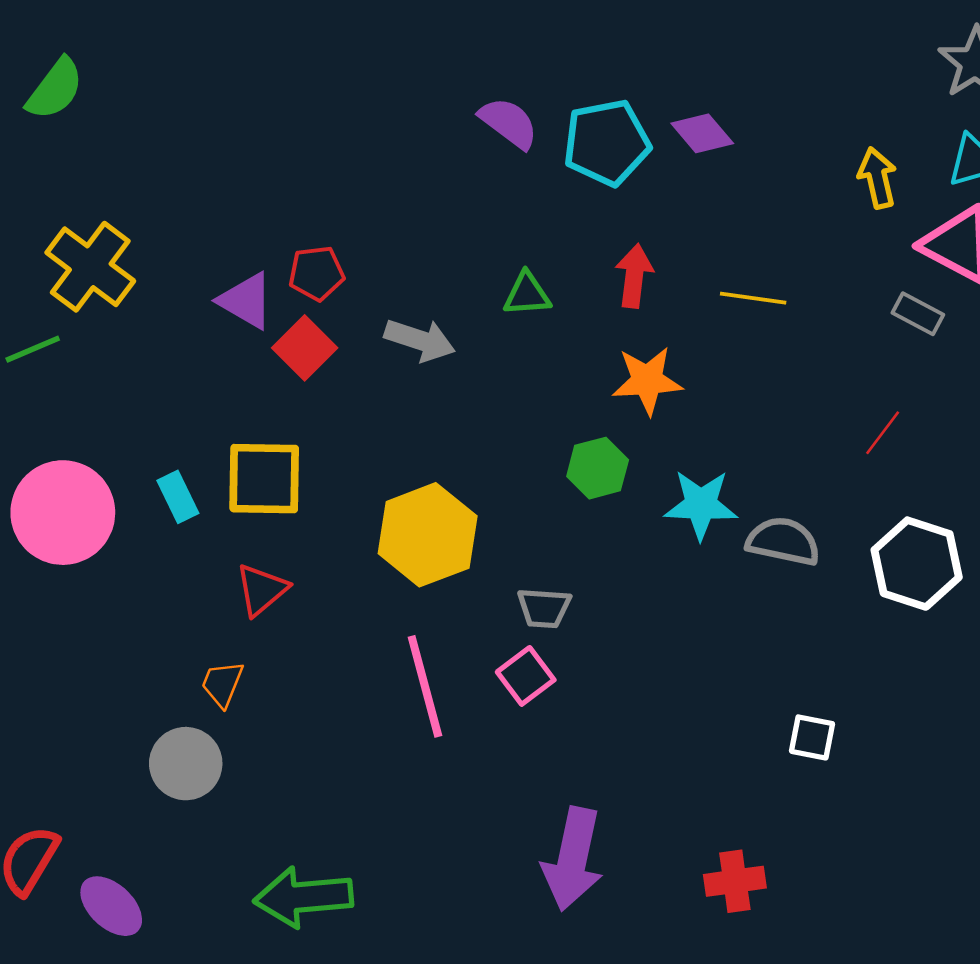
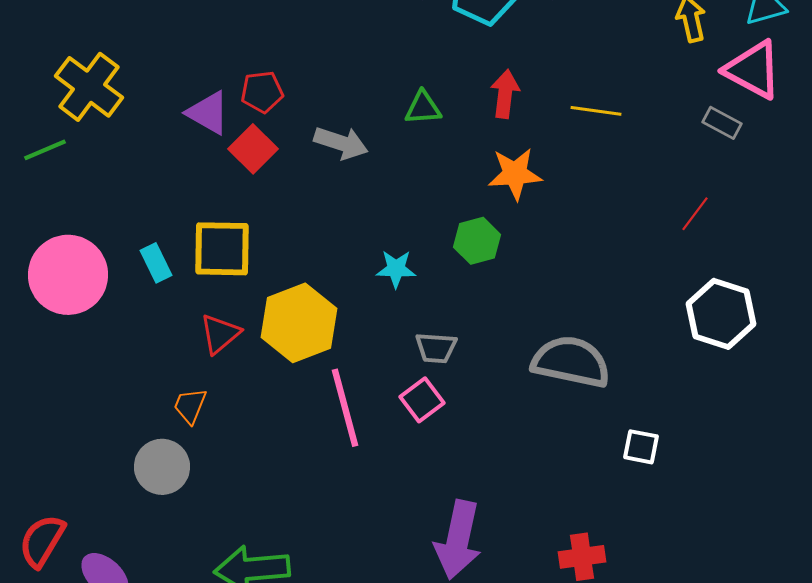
cyan star: (701, 505) -> (396, 269), moved, size x0.7
yellow hexagon: (428, 535) -> (299, 323), moved
gray semicircle: (783, 541) -> (571, 362), moved, size x1.4

